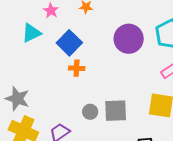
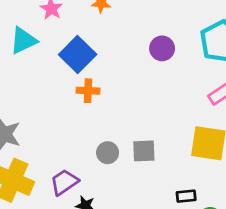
purple circle: (129, 39) -> (162, 48), size x0.6
gray square: (116, 111) -> (144, 151), size x0.7

